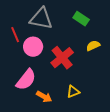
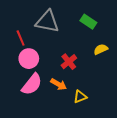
pink circle: (33, 47) -> (29, 59), moved
red cross: (62, 58) -> (69, 62), size x0.7
orange arrow: (44, 97) -> (59, 84), moved

